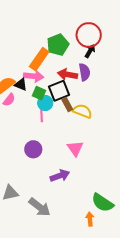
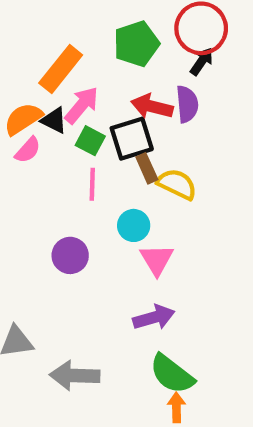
orange rectangle: (39, 59) -> (61, 69), moved
pink arrow: (34, 76) -> (82, 105), turned -60
cyan circle: (45, 103) -> (134, 225), moved
purple arrow: (60, 176) -> (154, 317), moved
green semicircle: (102, 203) -> (172, 374), moved
gray arrow: (40, 207) -> (75, 376), turned 140

